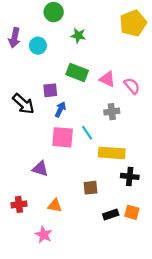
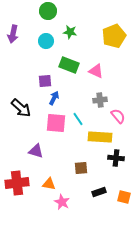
yellow pentagon: (133, 23) -> (114, 36), moved
cyan circle: (38, 46) -> (46, 41), moved
pink semicircle: (132, 86) -> (118, 116), moved
black arrow: (23, 104) -> (21, 108), moved
red cross: (19, 204) -> (17, 183), size x1.6
orange square: (132, 212) -> (124, 197), moved
pink star: (44, 235) -> (62, 202), moved

